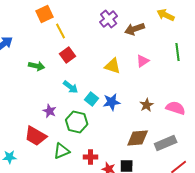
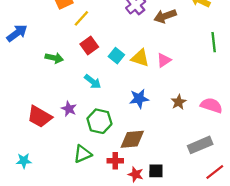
yellow line: (61, 31) -> (81, 18), turned 70
pink triangle: (143, 61) -> (164, 60), moved
cyan square: (92, 99) -> (116, 56), moved
red trapezoid: (36, 136) -> (40, 117), moved
brown diamond: (138, 138) -> (132, 139), moved

